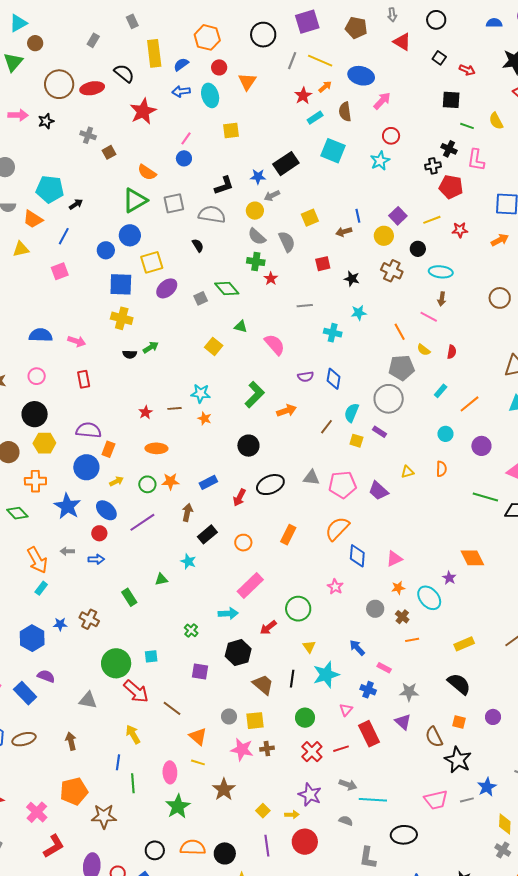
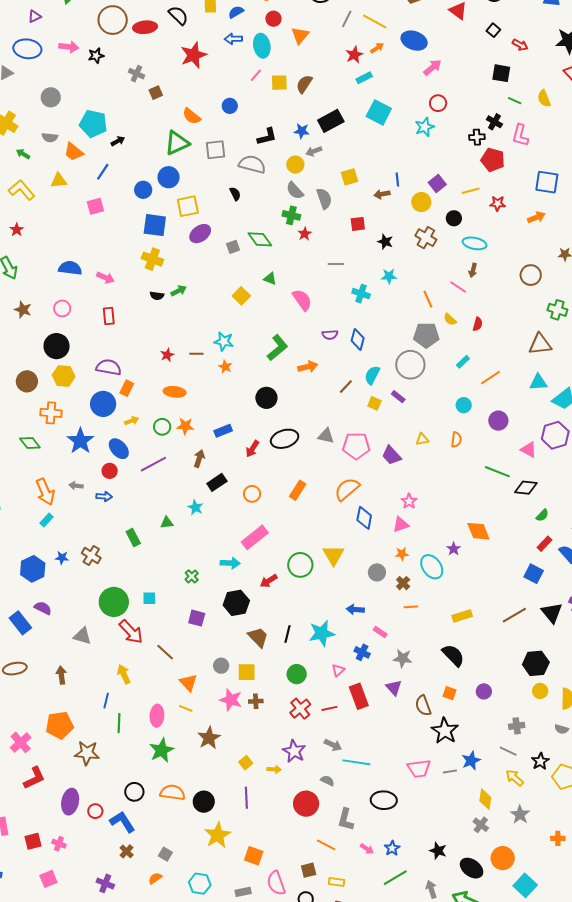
brown semicircle: (345, 112) -> (304, 84), moved, turned 36
pink line: (186, 138) -> (256, 75), moved
pink star: (335, 587) -> (409, 501), moved
yellow triangle: (309, 647) -> (333, 555), moved, size x1.6
blue arrow: (357, 648) -> (355, 610), turned -48
red circle: (305, 842) -> (306, 804), moved

